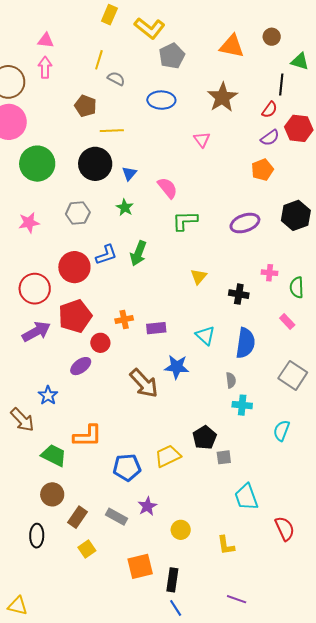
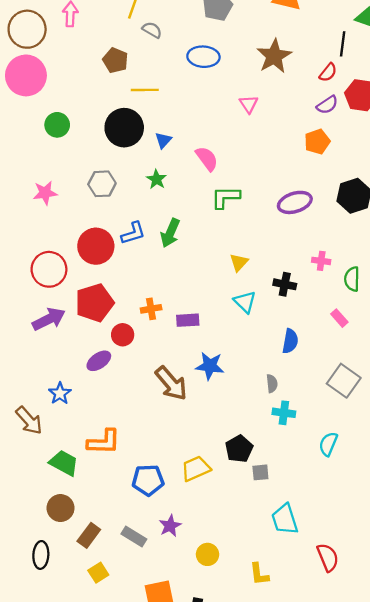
green circle: (37, 164) -> (57, 125), size x0.6
cyan triangle: (205, 336) -> (245, 302), moved
blue semicircle: (245, 343) -> (290, 341), size x0.7

